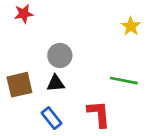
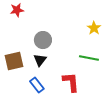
yellow star: (131, 26) -> (94, 28), moved
black triangle: (56, 83) -> (40, 60), turned -48

